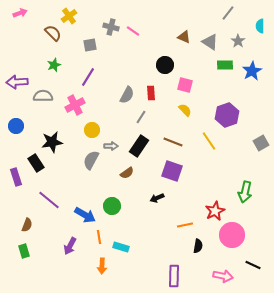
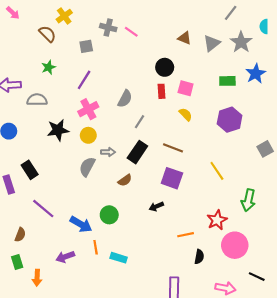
pink arrow: (20, 13) -> (13, 13), turned 64
gray star: (238, 41) -> (241, 42), size x1.5
gray triangle: (210, 42) -> (212, 43), turned 48
green rectangle: (225, 65) -> (227, 81), moved
red rectangle: (151, 93) -> (162, 91), moved
pink cross: (75, 105) -> (88, 109), moved
yellow line: (209, 141) -> (217, 171), moved
black star: (52, 142) -> (58, 130), moved
purple arrow: (70, 246) -> (65, 257), turned 42
orange arrow: (102, 266) -> (37, 278), moved

